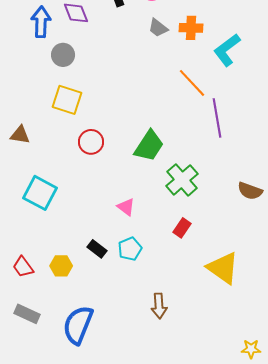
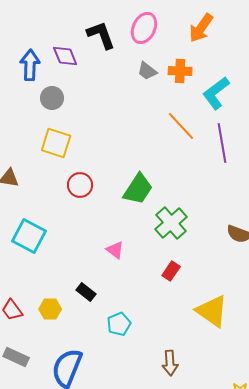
purple line: (217, 118) -> (222, 143), moved
cyan pentagon: (130, 249) -> (119, 324), moved
brown arrow: (159, 306) -> (170, 363), moved

